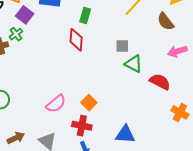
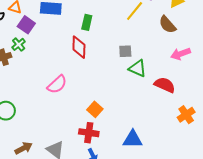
pink semicircle: (56, 104) -> (57, 84), moved
orange cross: (180, 112) -> (186, 115), turned 30

